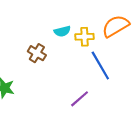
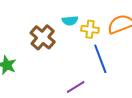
brown cross: (37, 53) -> (43, 37), size x1.4

